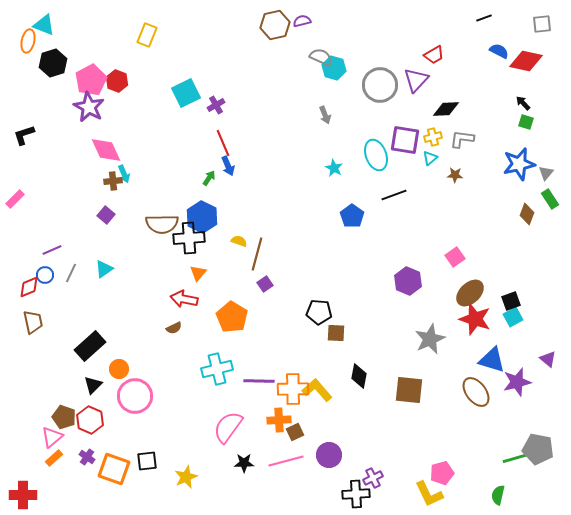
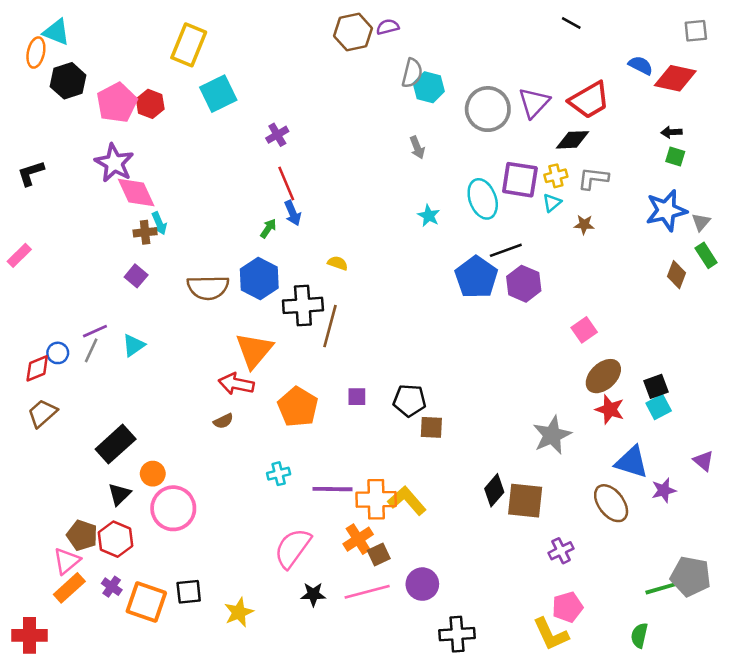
black line: (484, 18) -> (571, 23), moved, turned 49
yellow rectangle: (147, 35) -> (189, 45), size x1.4
red trapezoid: (434, 55) -> (589, 100), moved, size x1.6
gray semicircle: (321, 57) -> (412, 73), turned 80
cyan square: (186, 93) -> (218, 94), moved
black arrow: (523, 103) -> (671, 132), turned -49
purple star: (89, 107) -> (114, 163), moved
blue pentagon: (352, 216) -> (476, 277), moved, size x1.4
black cross: (189, 238) -> (303, 305), moved
yellow semicircle: (239, 241) -> (338, 263), moved
purple line: (52, 250) -> (95, 331), moved
orange triangle: (198, 273) -> (254, 350), size x1.8
purple hexagon: (408, 281) -> (524, 284), moved
purple square: (265, 284) -> (357, 397), moved, turned 35
red star: (475, 319) -> (610, 409), size x0.7
brown trapezoid: (33, 322) -> (42, 413), turned -120
cyan cross: (217, 369) -> (279, 474), size x0.6
black diamond: (359, 376) -> (494, 490), moved, turned 30
purple star: (517, 382) -> (664, 490), size x0.7
orange cross: (279, 420) -> (358, 539), turned -30
orange rectangle: (54, 458) -> (69, 588), size x1.4
purple cross: (373, 478) -> (561, 551), moved

